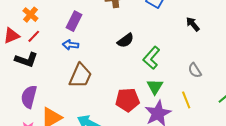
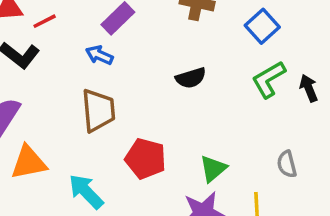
green L-shape: (151, 58) -> (269, 79), moved
brown trapezoid: (80, 76) -> (98, 110), turned -48
red pentagon: (128, 100) -> (146, 159), moved

